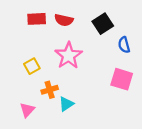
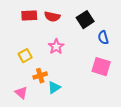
pink star: (69, 56) -> (56, 47), size x0.7
pink triangle: (27, 110) -> (21, 93), turned -32

